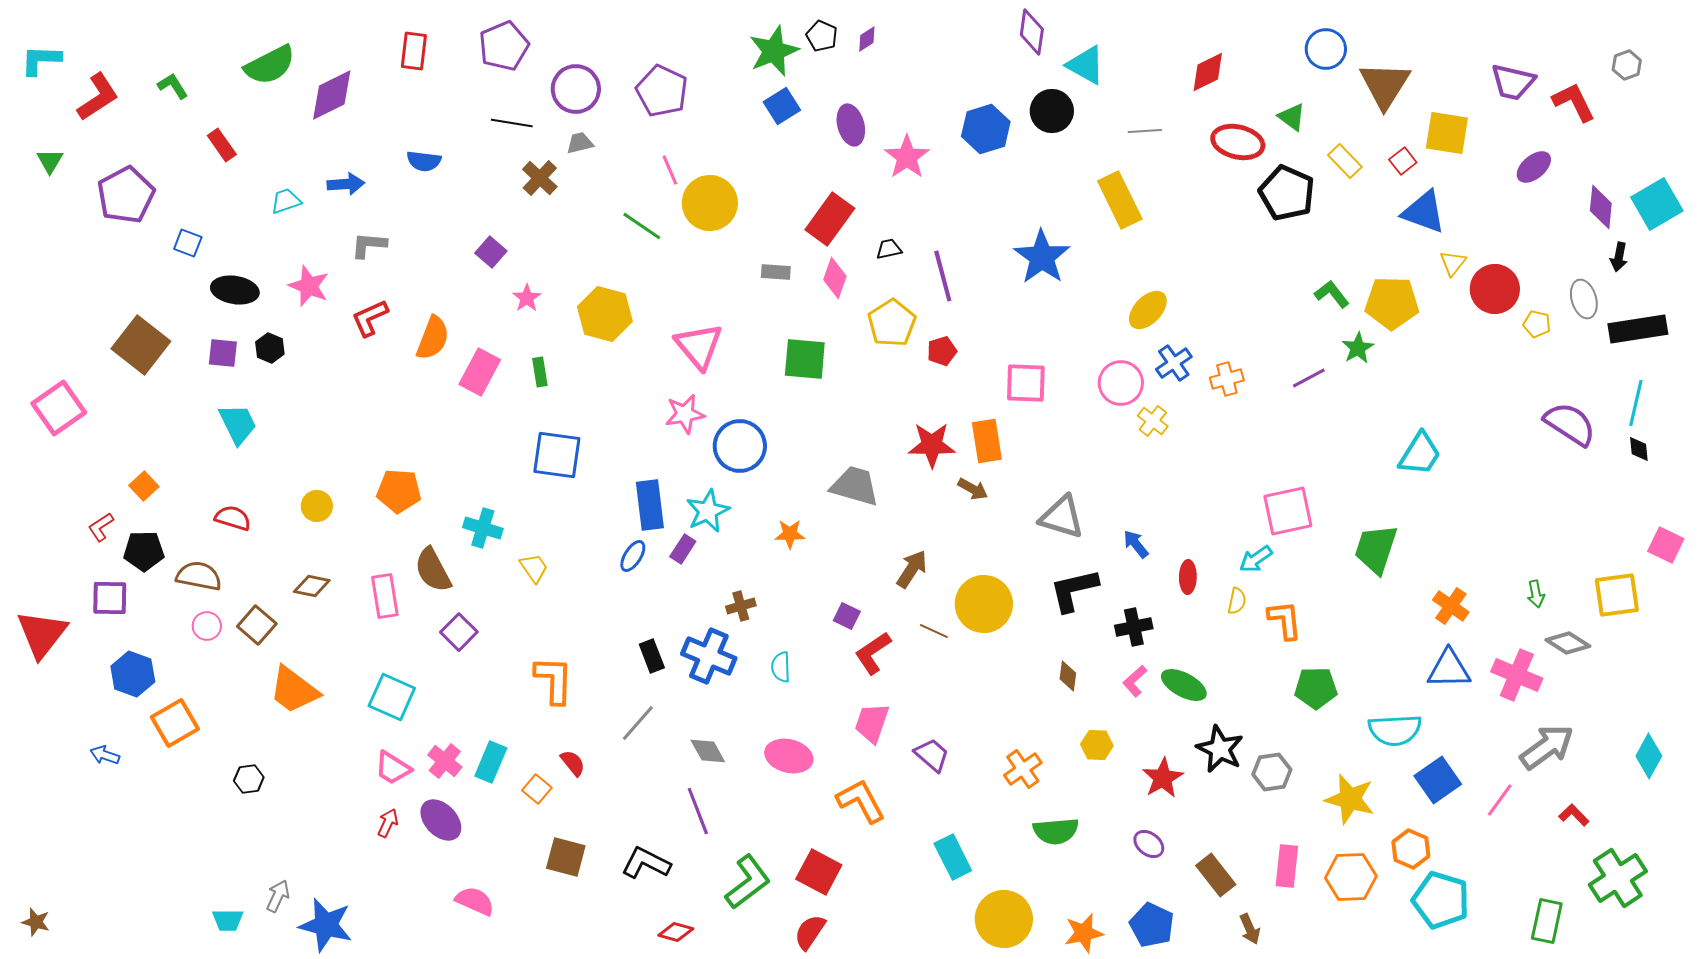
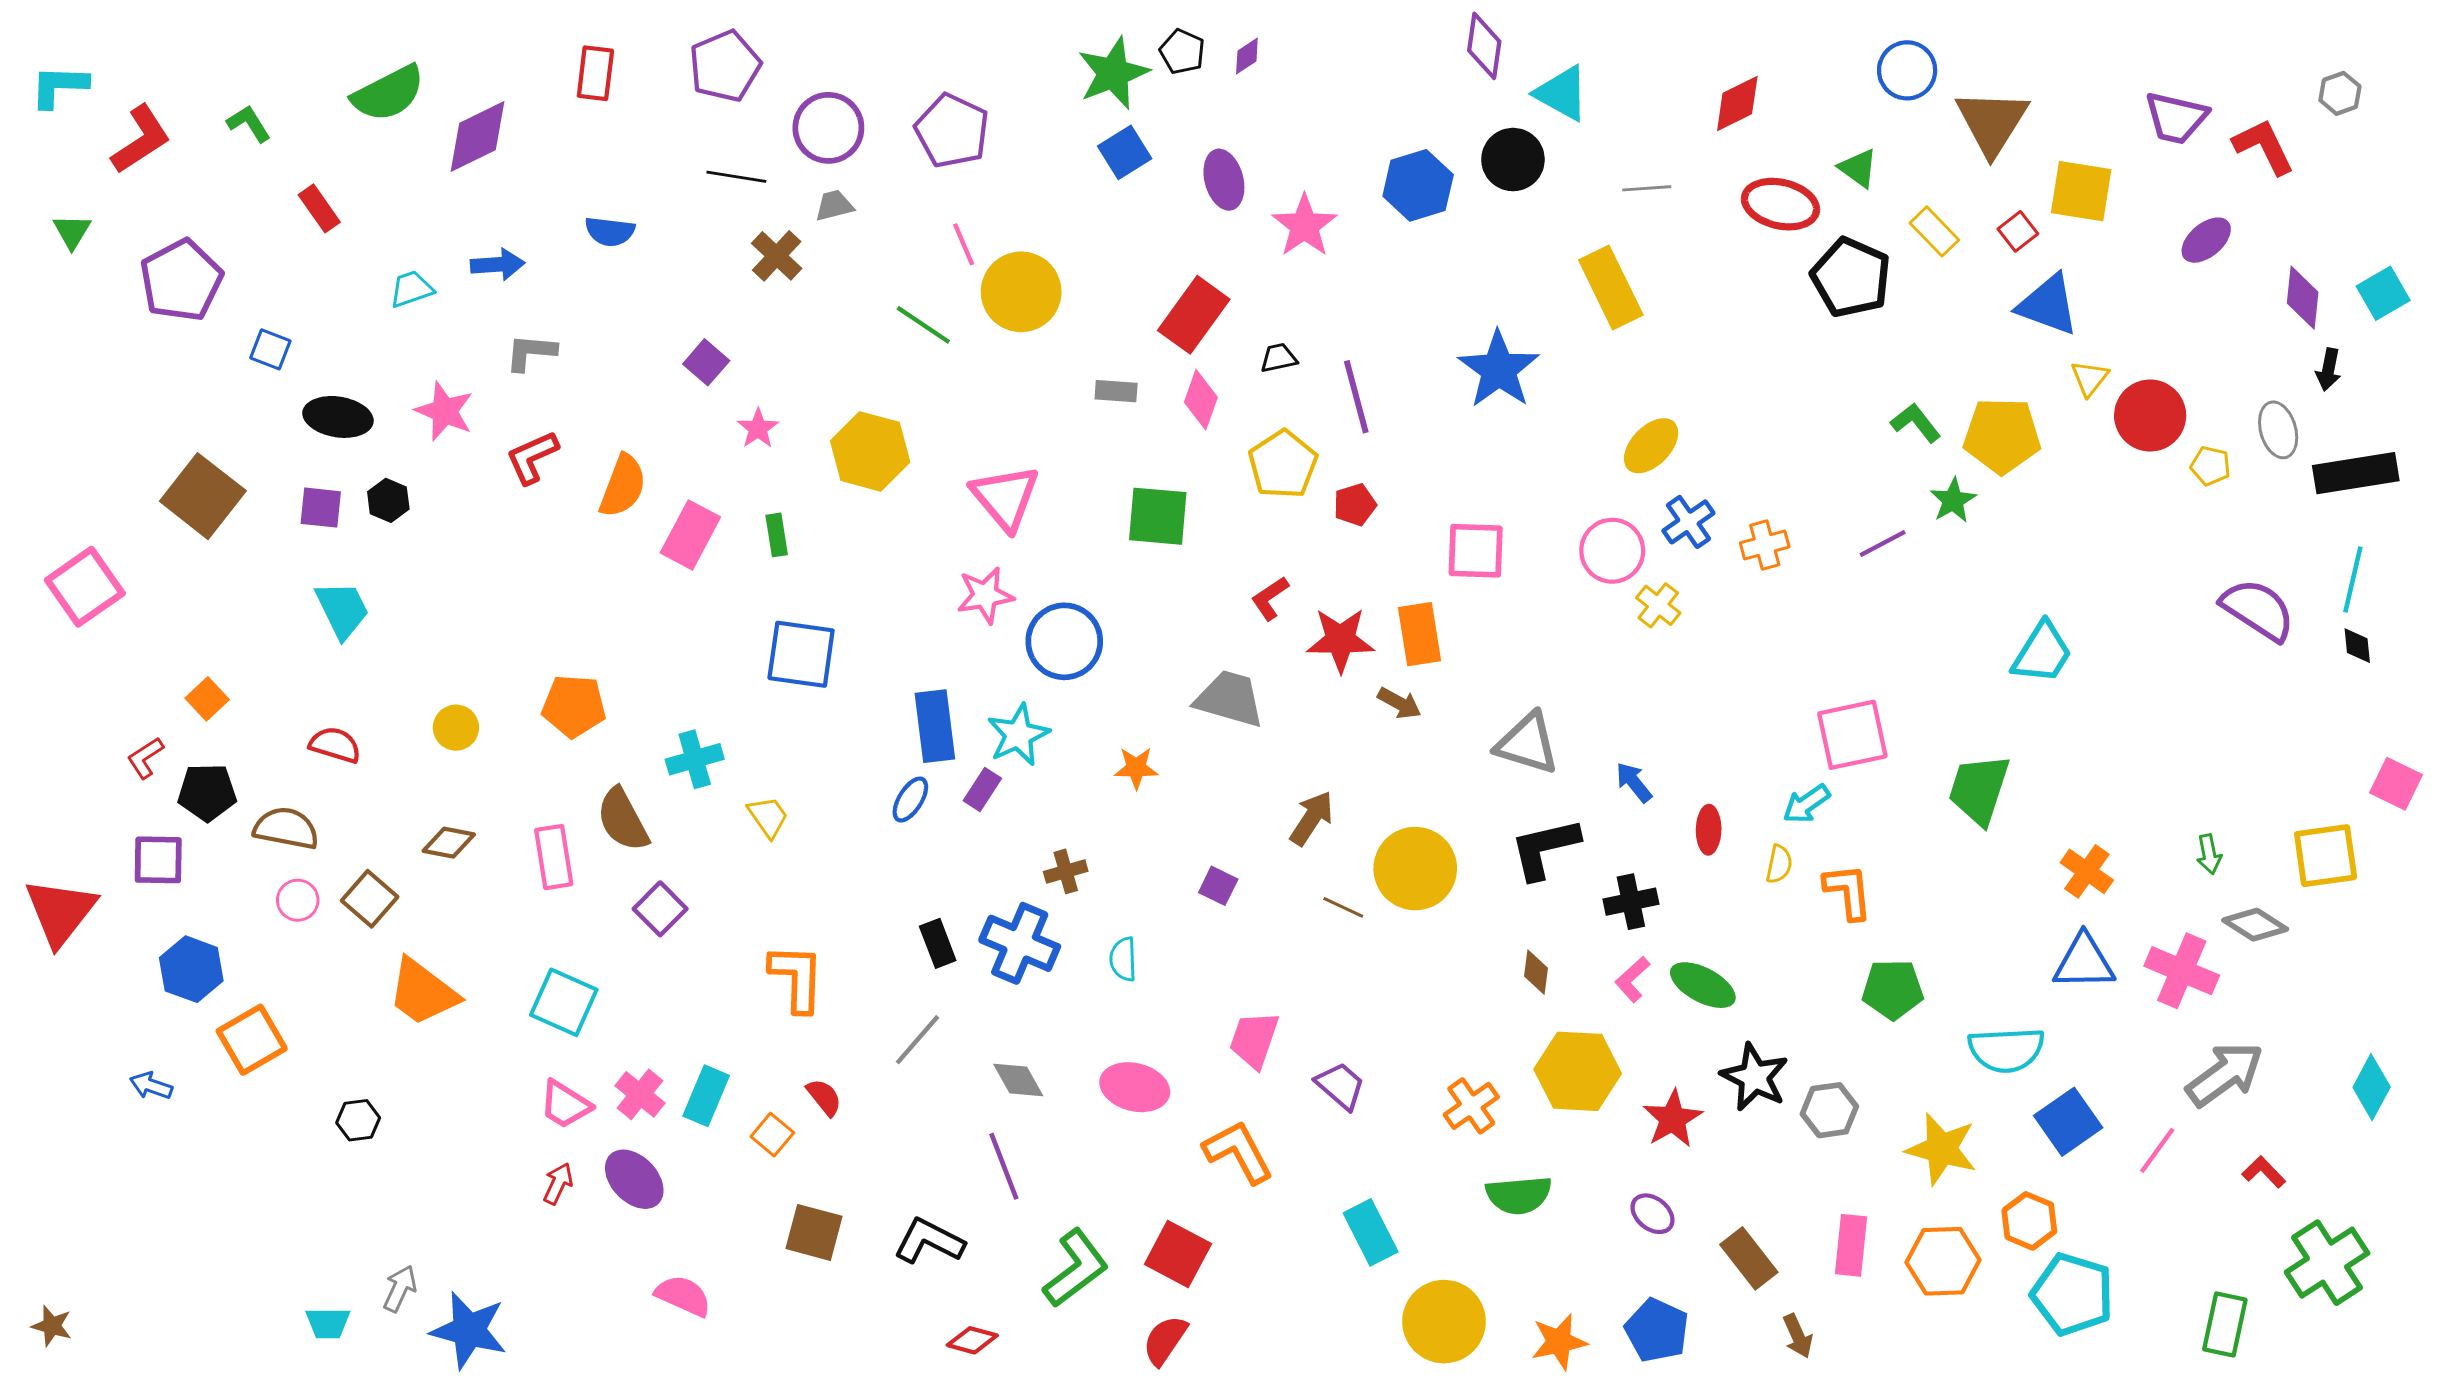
cyan square: (1657, 204) -> (2383, 293), size x0.7
cyan cross: (483, 528) -> (695, 759), turned -33
red L-shape: (873, 653) -> (1270, 598), moved, size x0.7
yellow hexagon: (1097, 745) -> (1578, 1071), size x1.8

